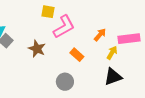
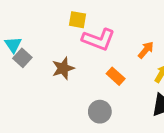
pink L-shape: (64, 27) -> (99, 39), turned 50
brown star: (37, 49) -> (63, 68), turned 30

